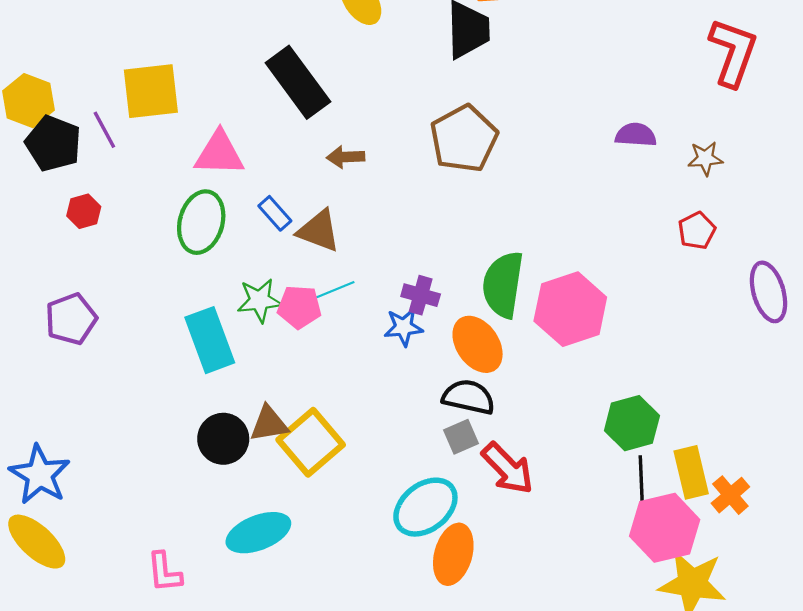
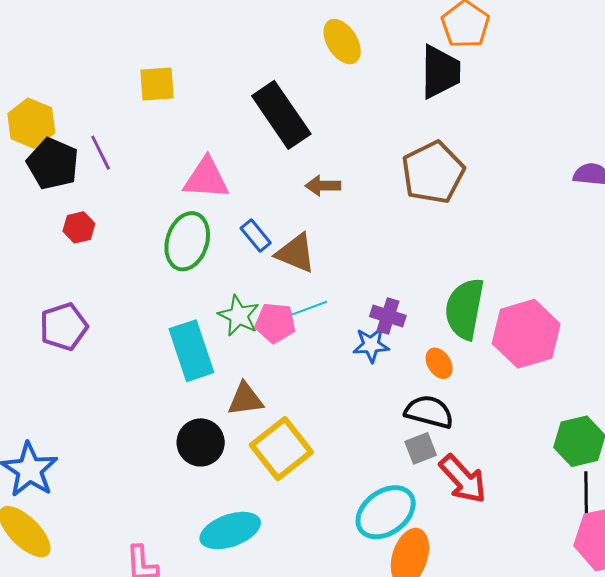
yellow square: (151, 91) -> (157, 84), moved, size x0.7
green star: (259, 300) -> (239, 316), turned 30
orange ellipse: (478, 344) -> (439, 363), size x0.6
brown triangle: (269, 424) -> (245, 399), moved

